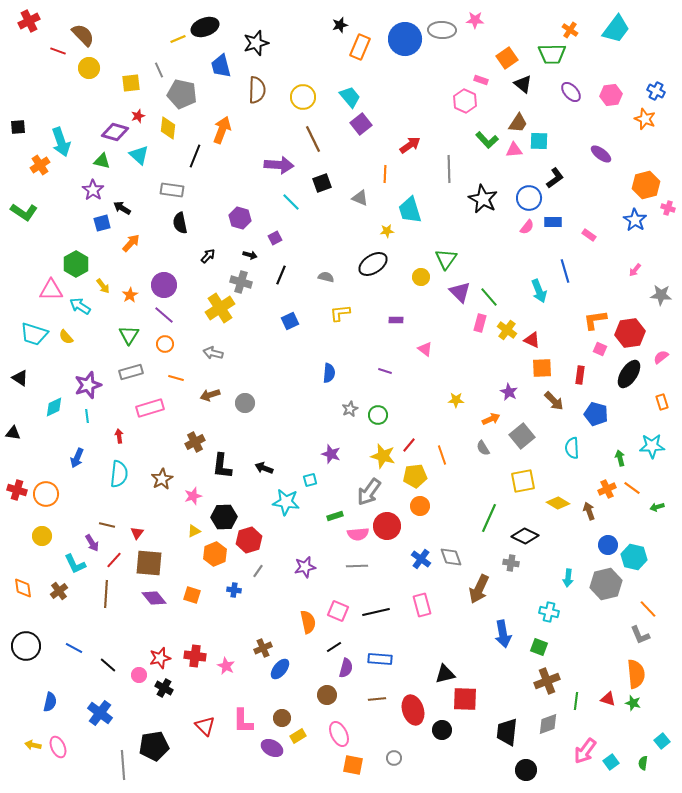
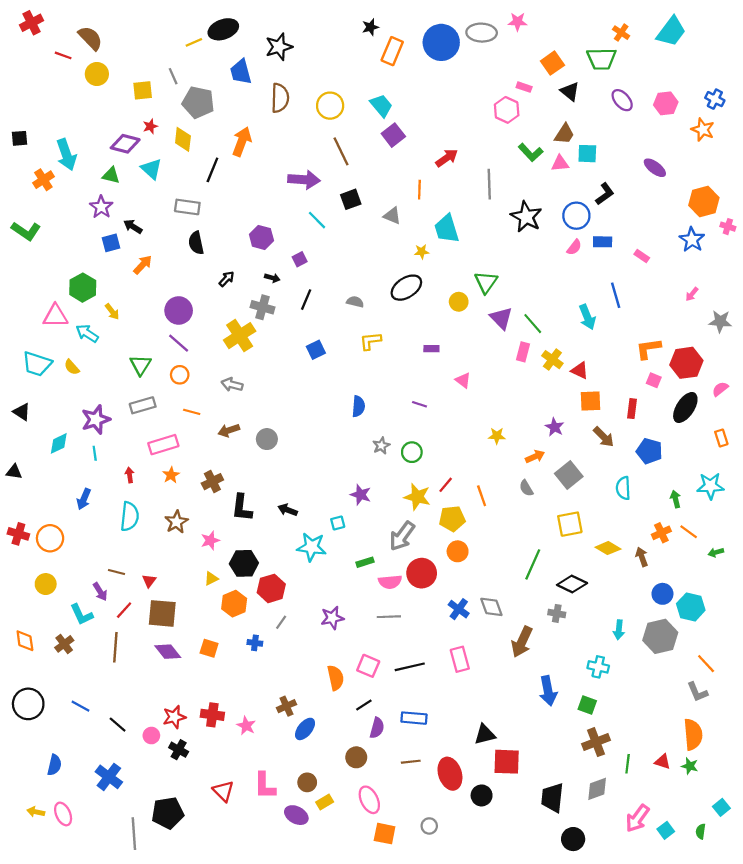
orange star: (130, 295) -> (171, 475), moved

